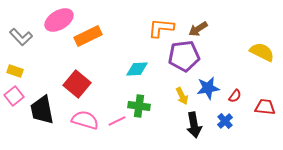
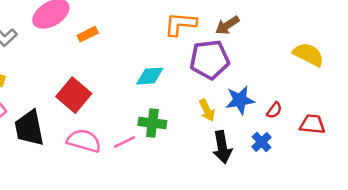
orange rectangle: (88, 36) -> (88, 34), size x0.6

